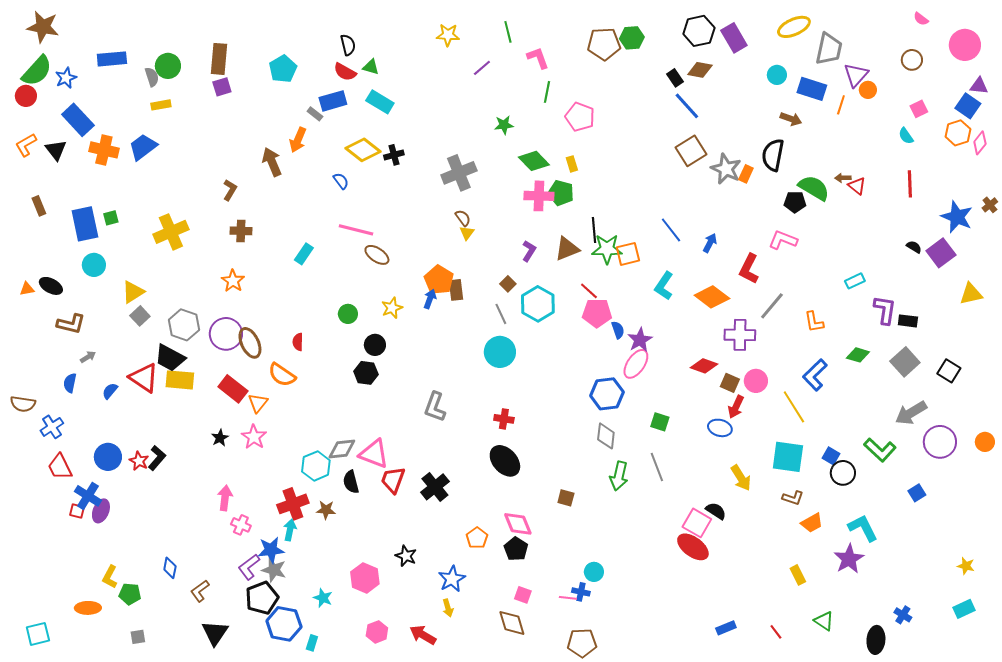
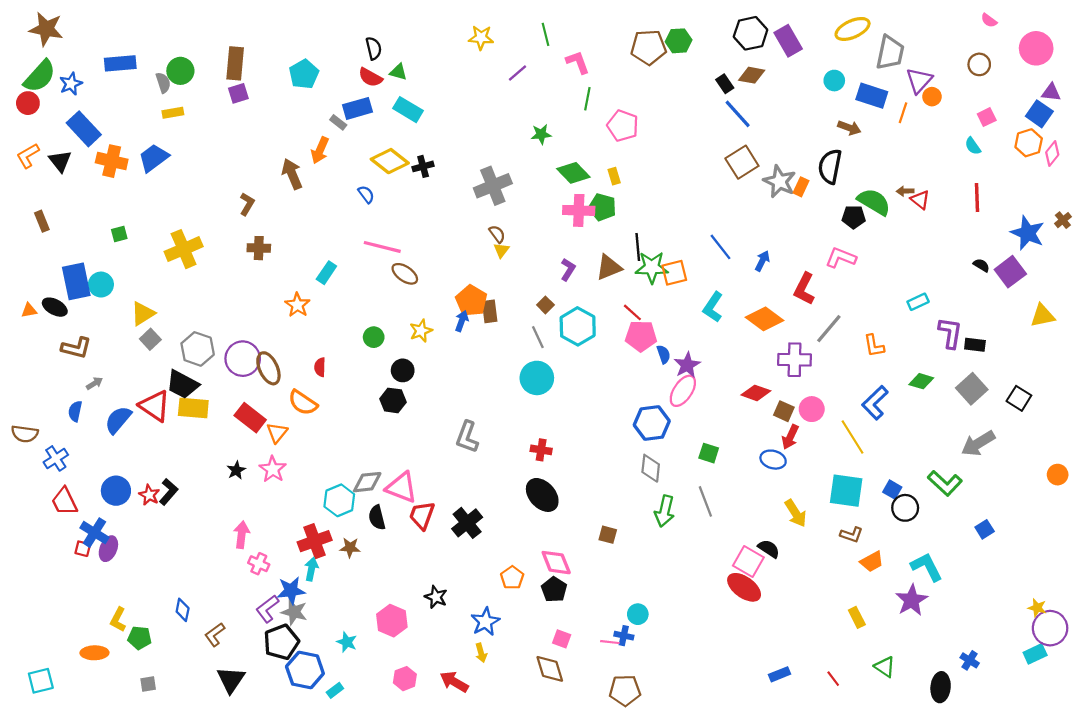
blue rectangle: (85, 224) -> (76, 281), moved
orange star: (233, 281) -> (297, 305), moved
blue semicircle: (110, 391) -> (118, 420), size x1.6
purple circle: (940, 442) -> (1050, 628), moved
cyan rectangle: (312, 643) -> (335, 690), turned 35

